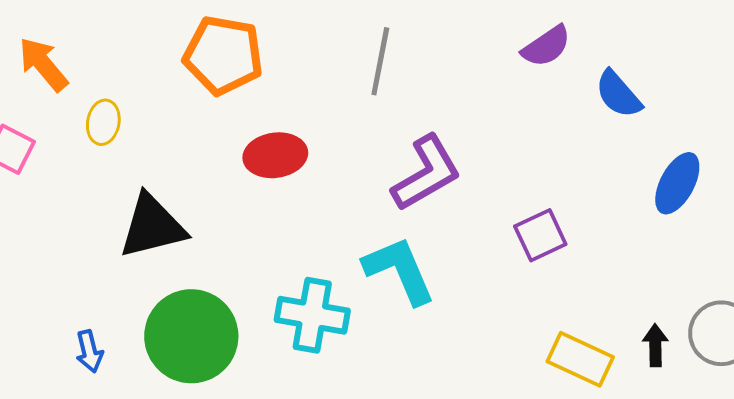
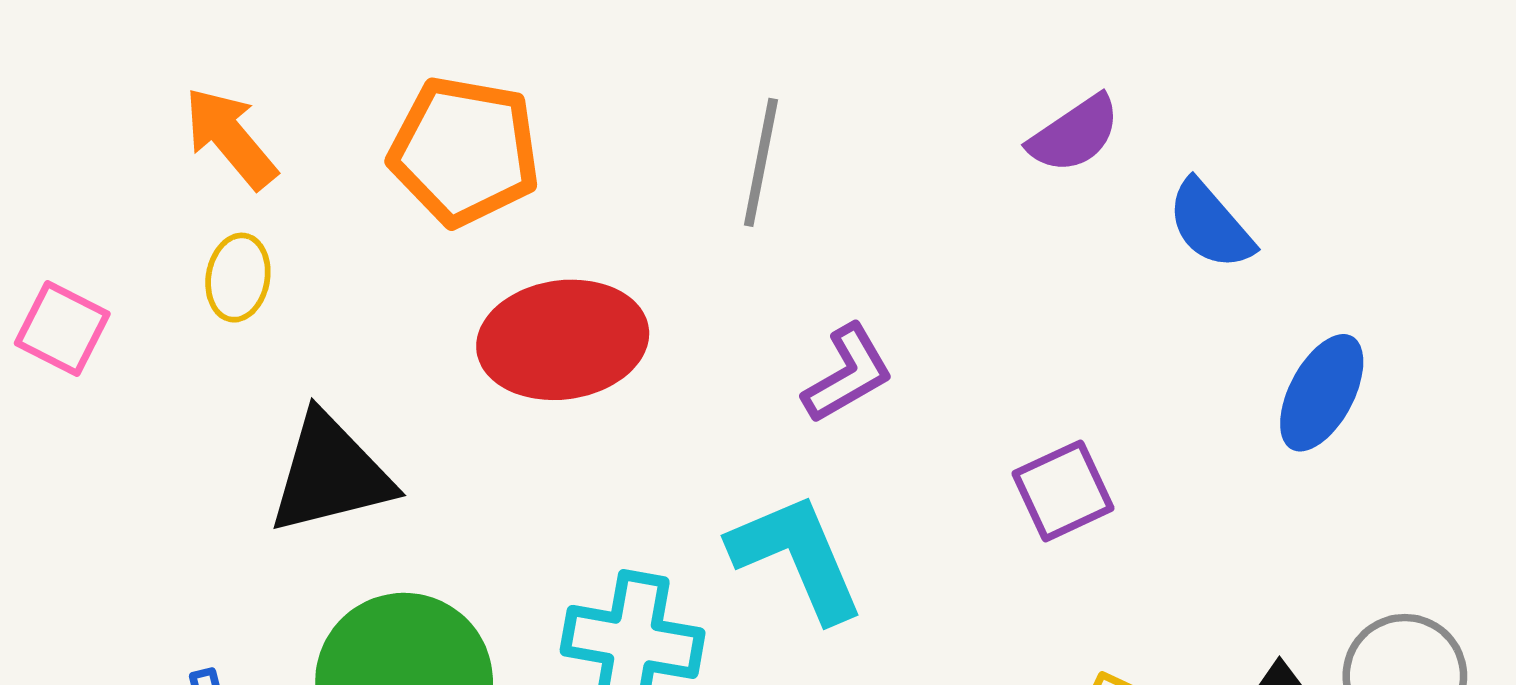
orange arrow: (43, 64) -> (230, 138), moved
red ellipse: (275, 155) -> (563, 340), size x1.4
purple L-shape: (426, 173) -> (848, 374), size x0.7

